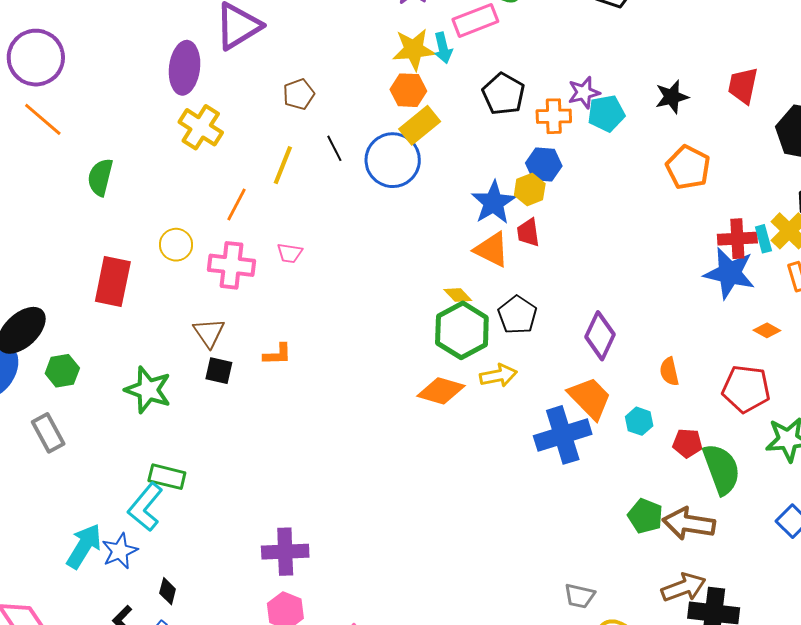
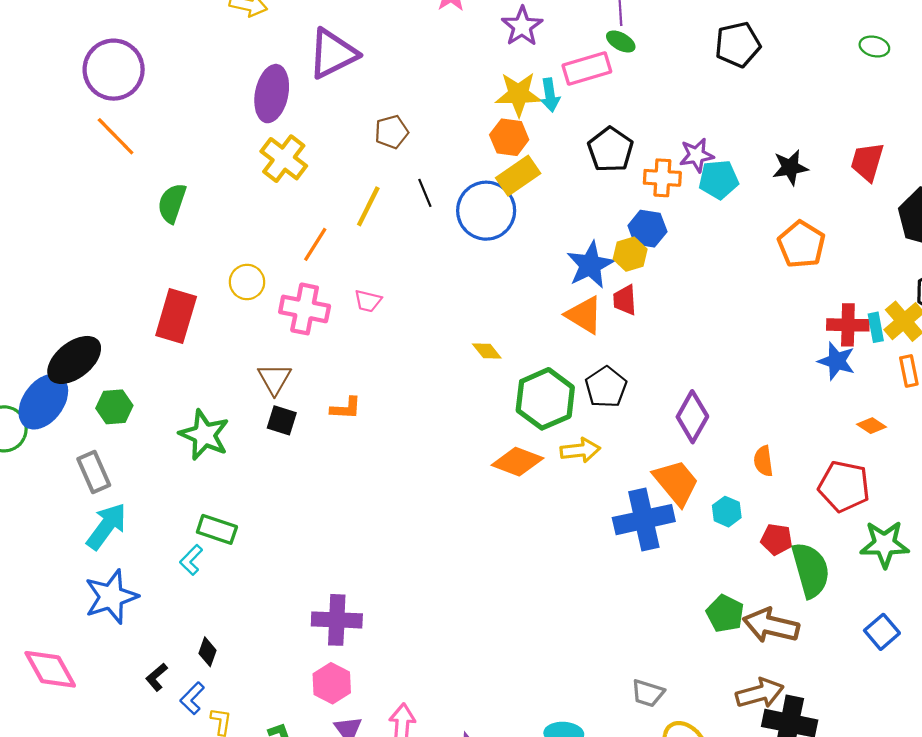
blue star: (730, 273) -> (836, 361), size x0.7
yellow diamond: (458, 295) -> (487, 351), moved
cyan L-shape: (145, 507) -> (191, 560), size x0.6
cyan arrow: (84, 546) -> (106, 526), moved
blue star: (120, 551) -> (111, 597), moved, size x1.4

